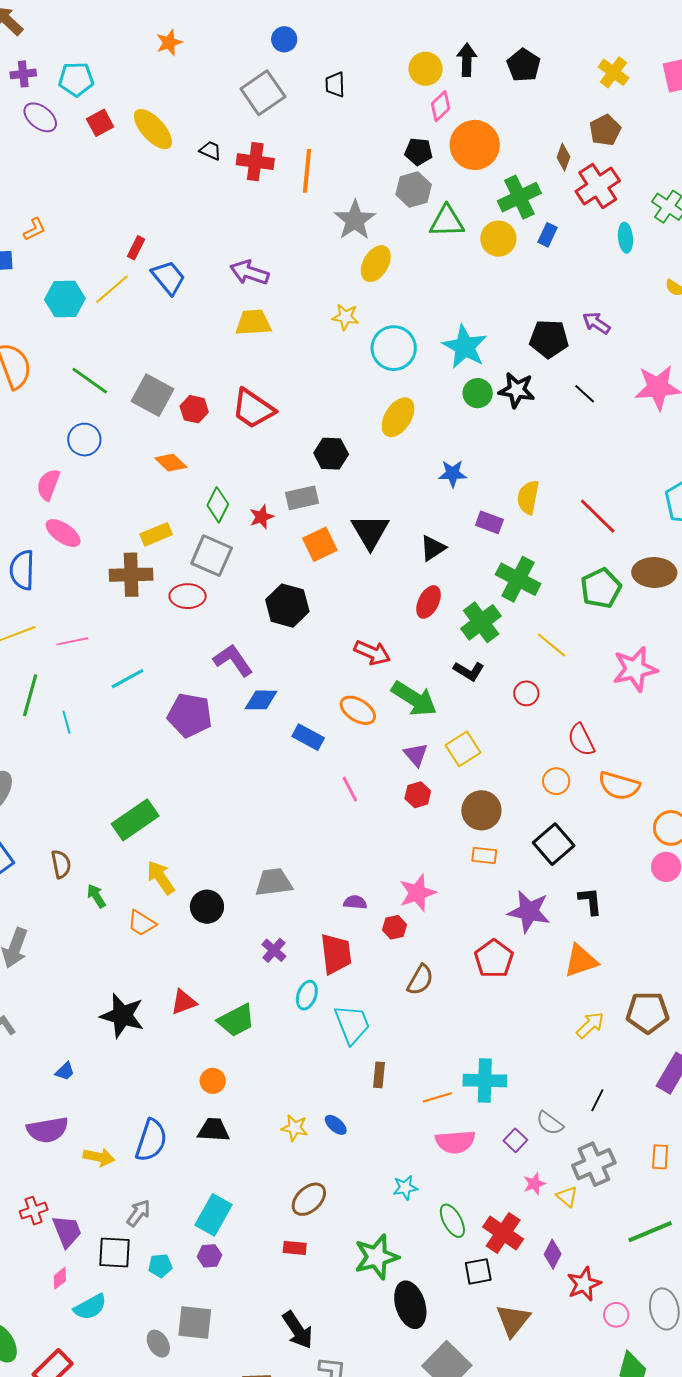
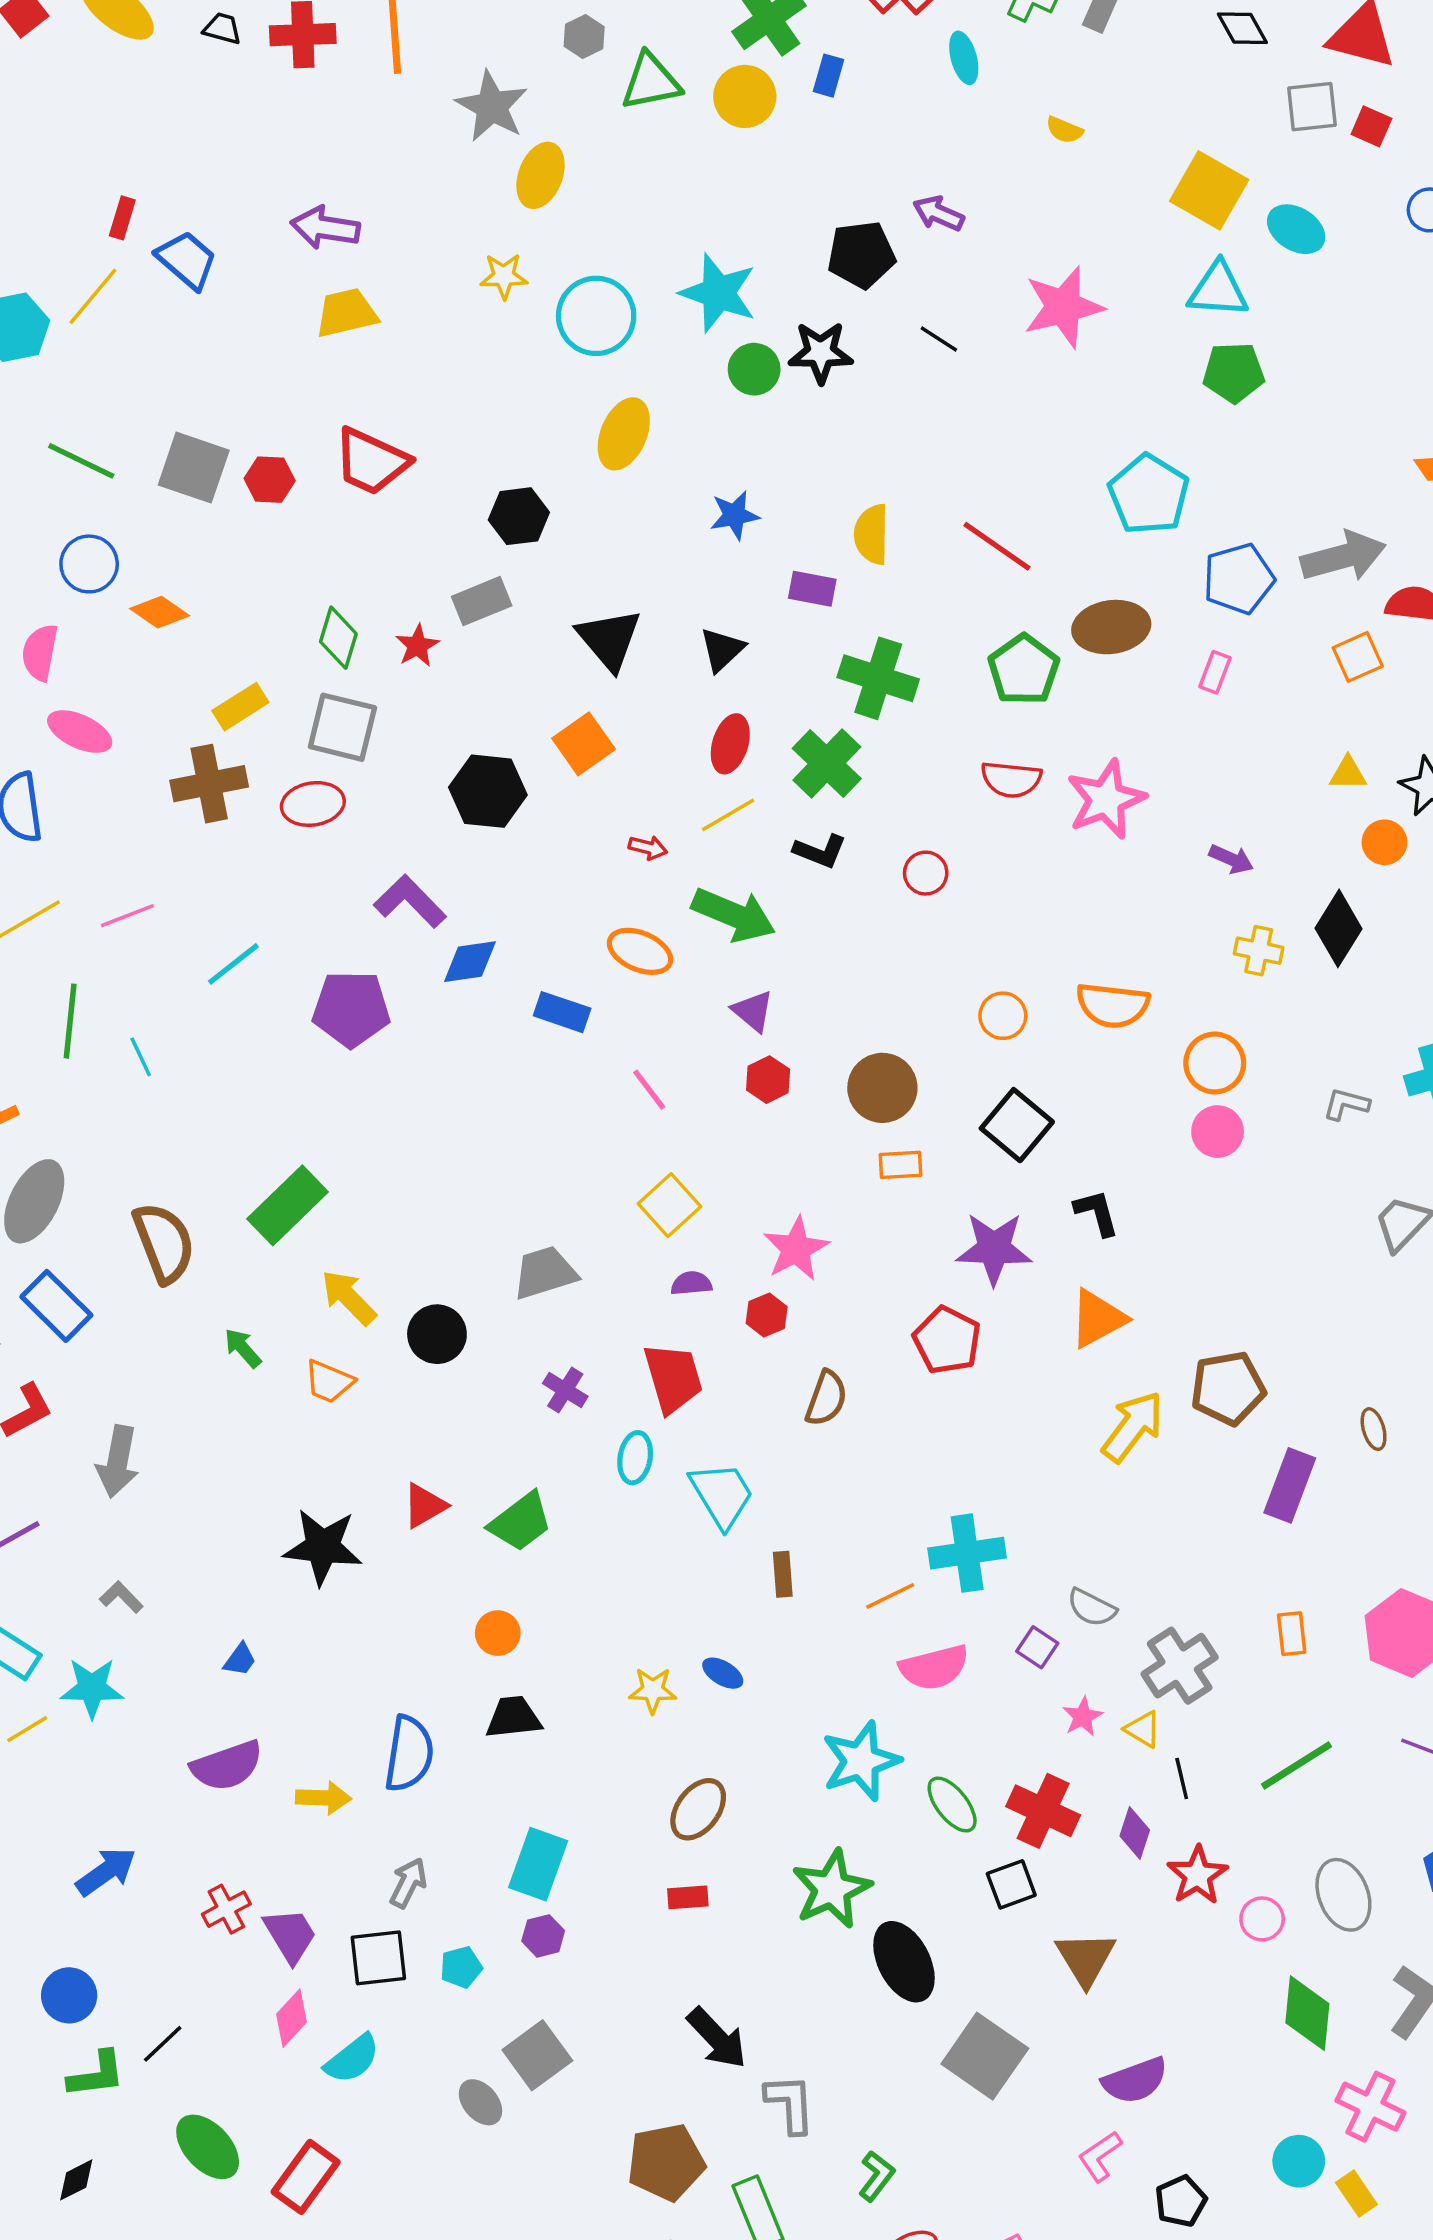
gray hexagon: (414, 189) -> (584, 36), size x0.7
orange diamond: (171, 463) -> (160, 612), moved
orange square: (320, 544) -> (584, 744), moved
yellow line: (551, 645) -> (728, 815), moved, turned -60
red arrow: (372, 653) -> (648, 848), size x0.6
red semicircle: (581, 740) -> (1011, 779), moved, turned -48
yellow square: (463, 749) -> (669, 1205), moved
brown semicircle: (61, 864) -> (164, 1243), moved, size x1.6
yellow arrow: (590, 1025) -> (1133, 1427), size x1.4
black line: (597, 1100) -> (1182, 1778), moved, turned -30
cyan star: (405, 1188) -> (861, 1761), size x1.8
pink diamond: (60, 1278) -> (292, 2018), size x1.4
gray square: (195, 1322) -> (537, 2055), turned -33

